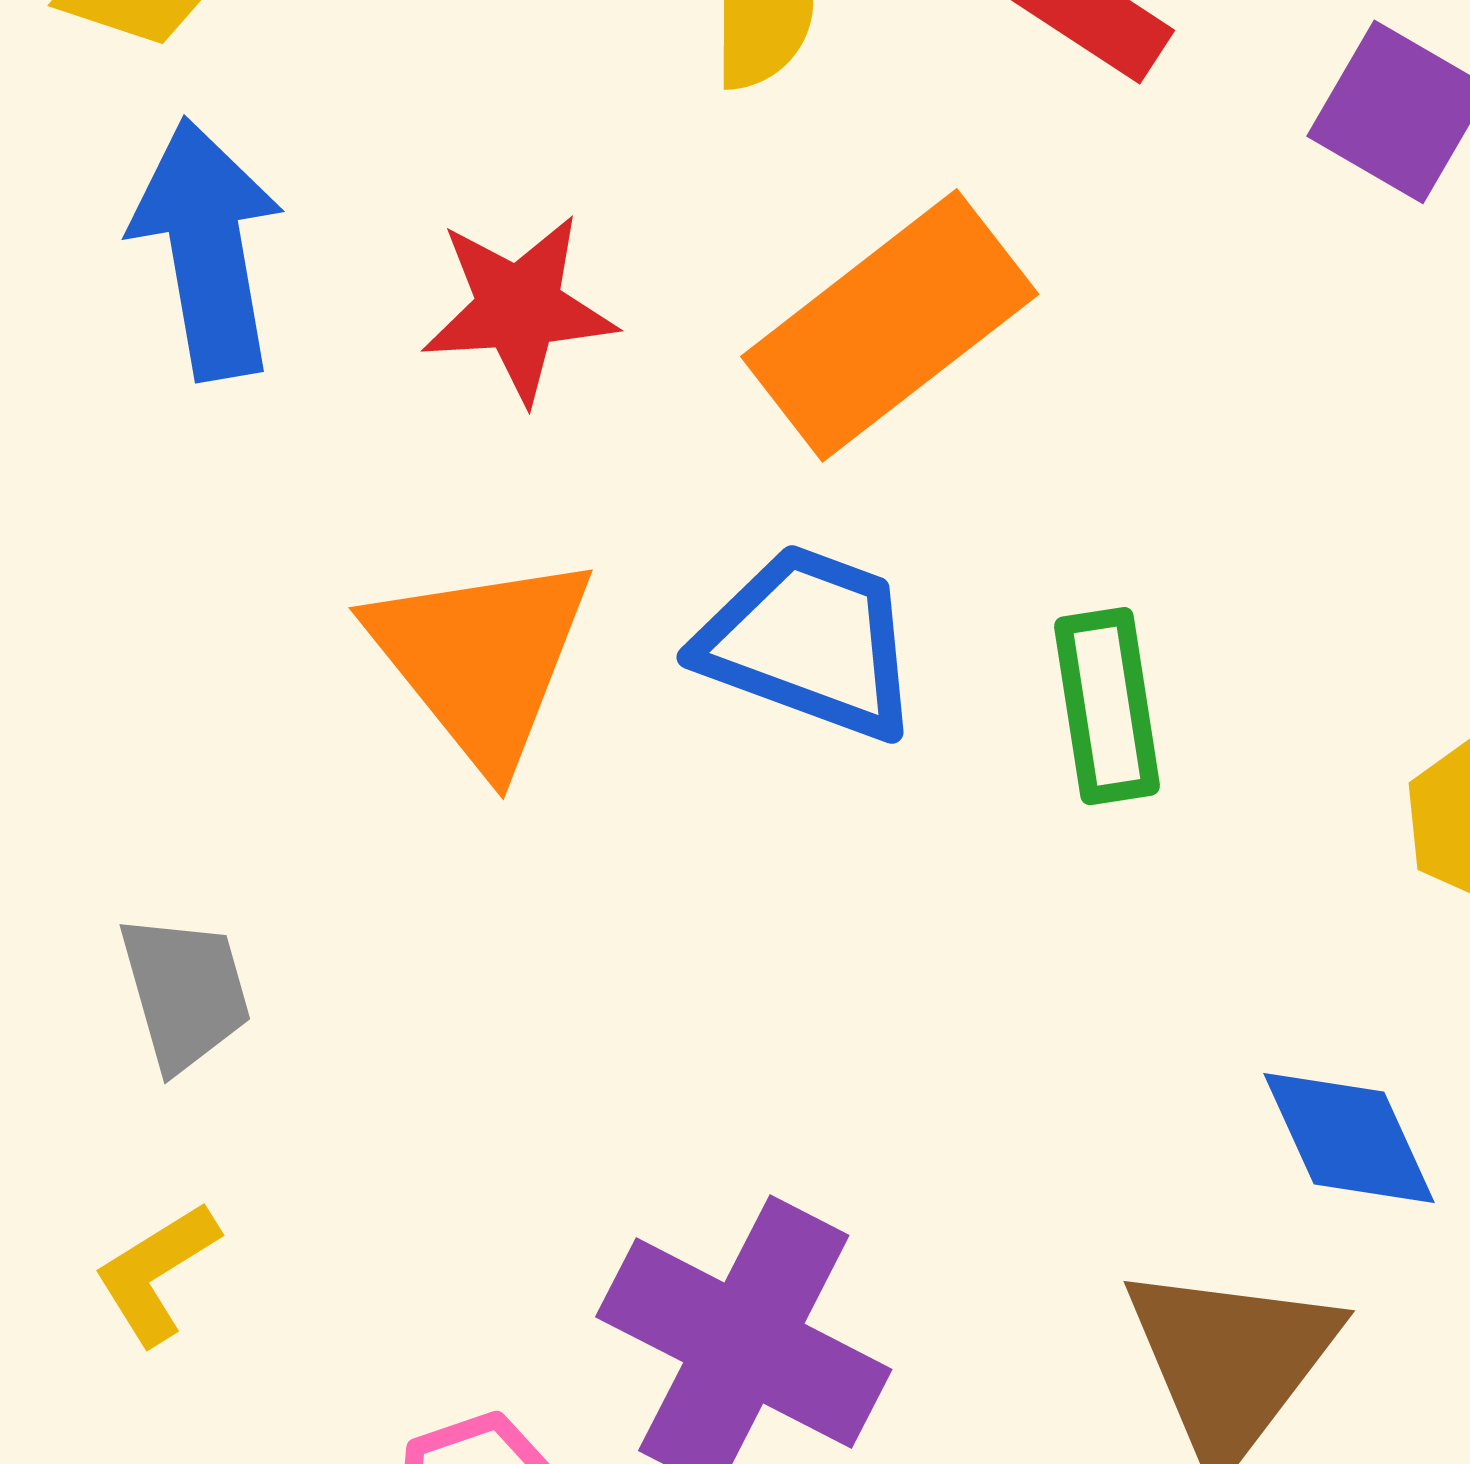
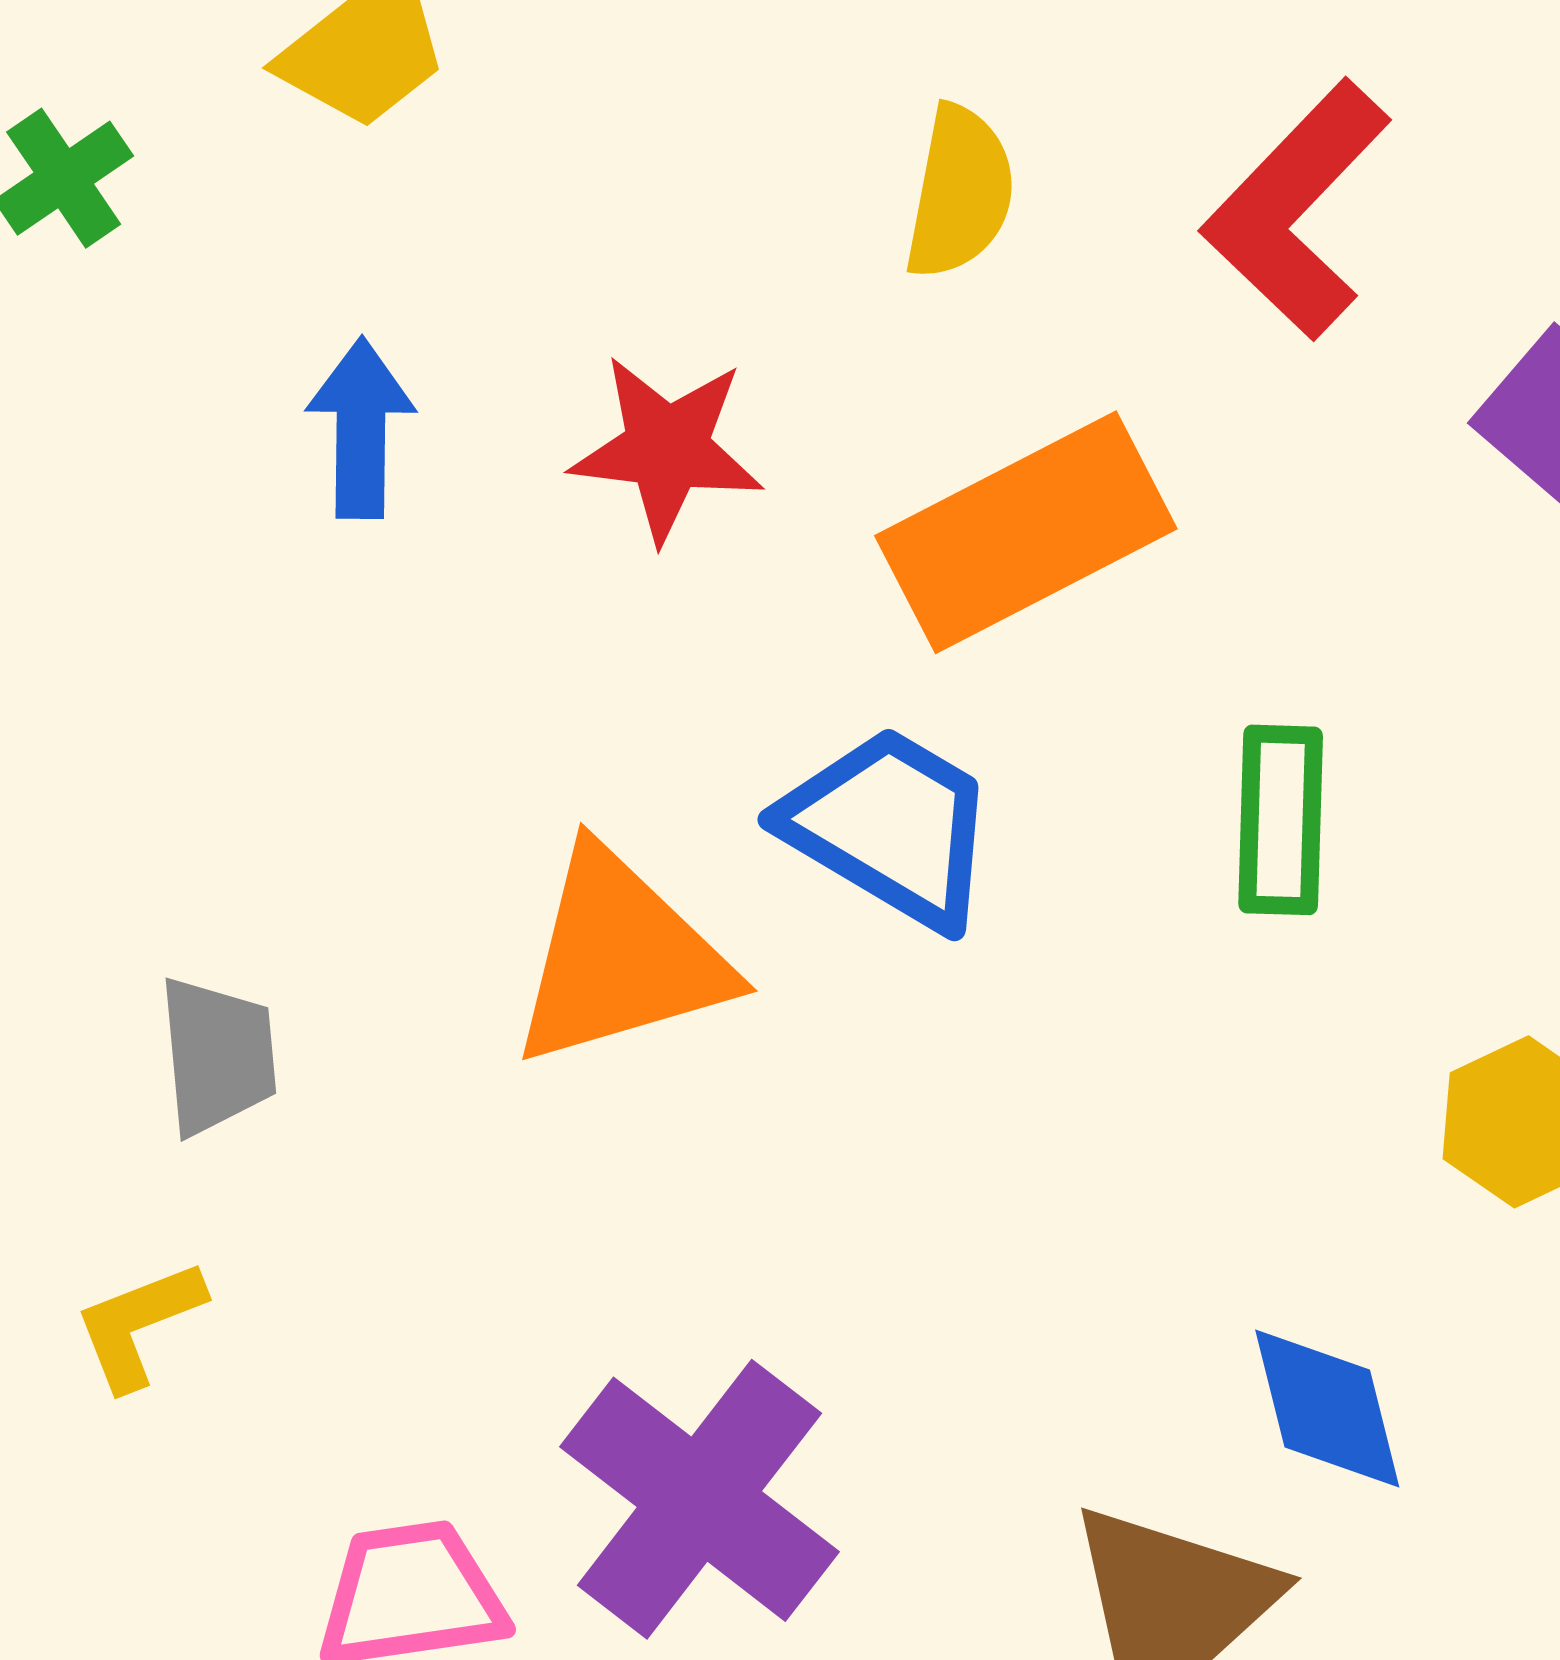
blue arrow: (207, 249) -> (361, 428), moved, size x0.7
orange triangle: (481, 659) -> (620, 958), moved, turned 42
green rectangle: (1107, 706) -> (1281, 820), moved

